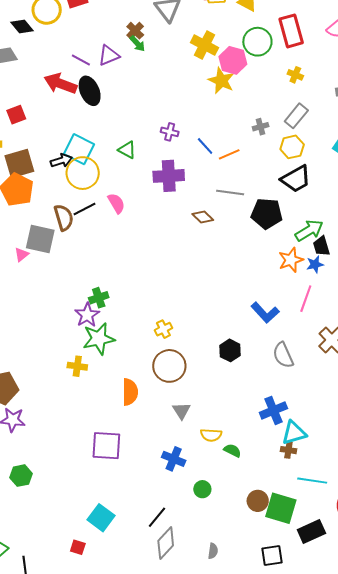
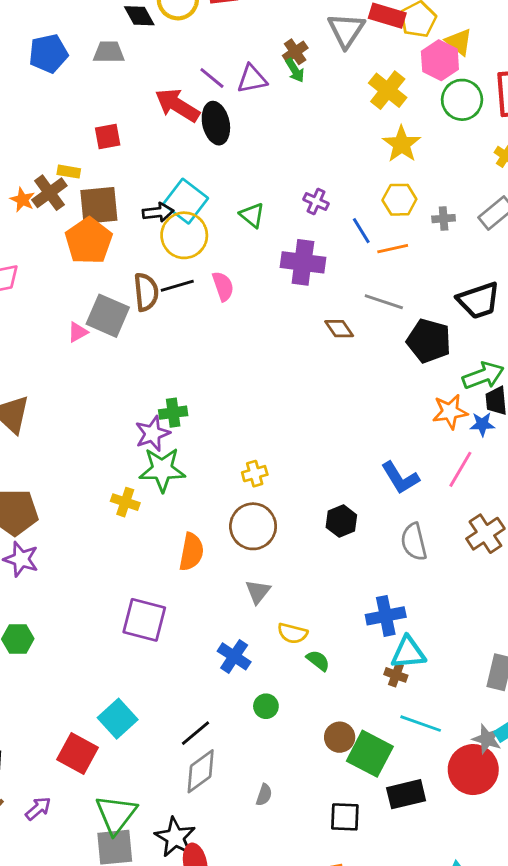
pink hexagon: (233, 60) -> (440, 60), moved
yellow hexagon: (292, 147) -> (399, 200), moved
red square: (78, 547) -> (77, 753), size x1.8

